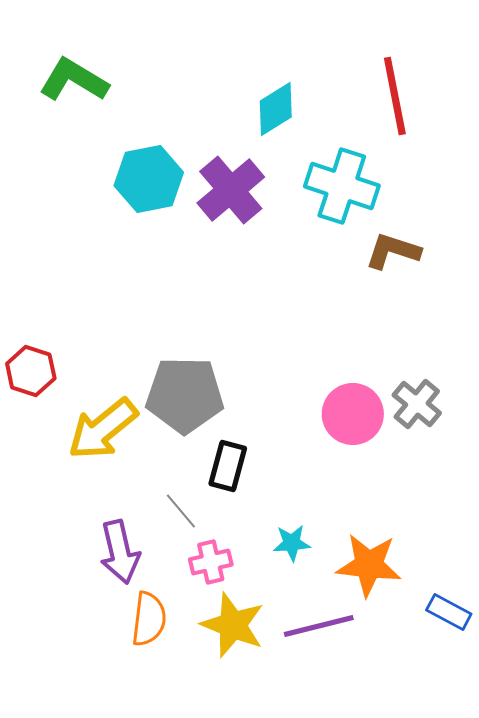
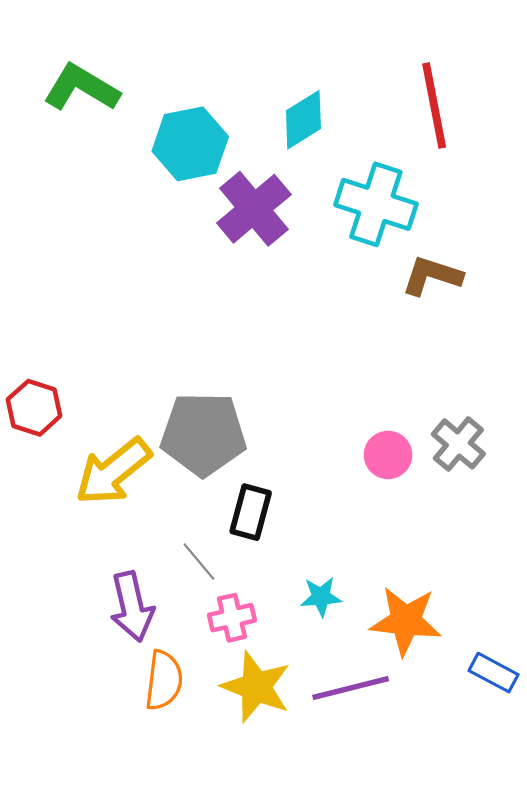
cyan hexagon: (149, 179) -> (190, 144), moved
pink circle: (353, 414) -> (388, 455), size x0.7

